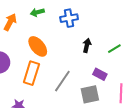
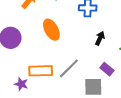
orange rectangle: (31, 73) -> (41, 71), moved, turned 60

